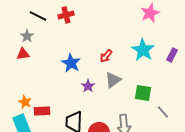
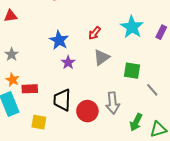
gray star: (27, 36) -> (12, 54), moved
red triangle: (23, 54) -> (10, 16), moved
purple star: (88, 86) -> (68, 62), moved

